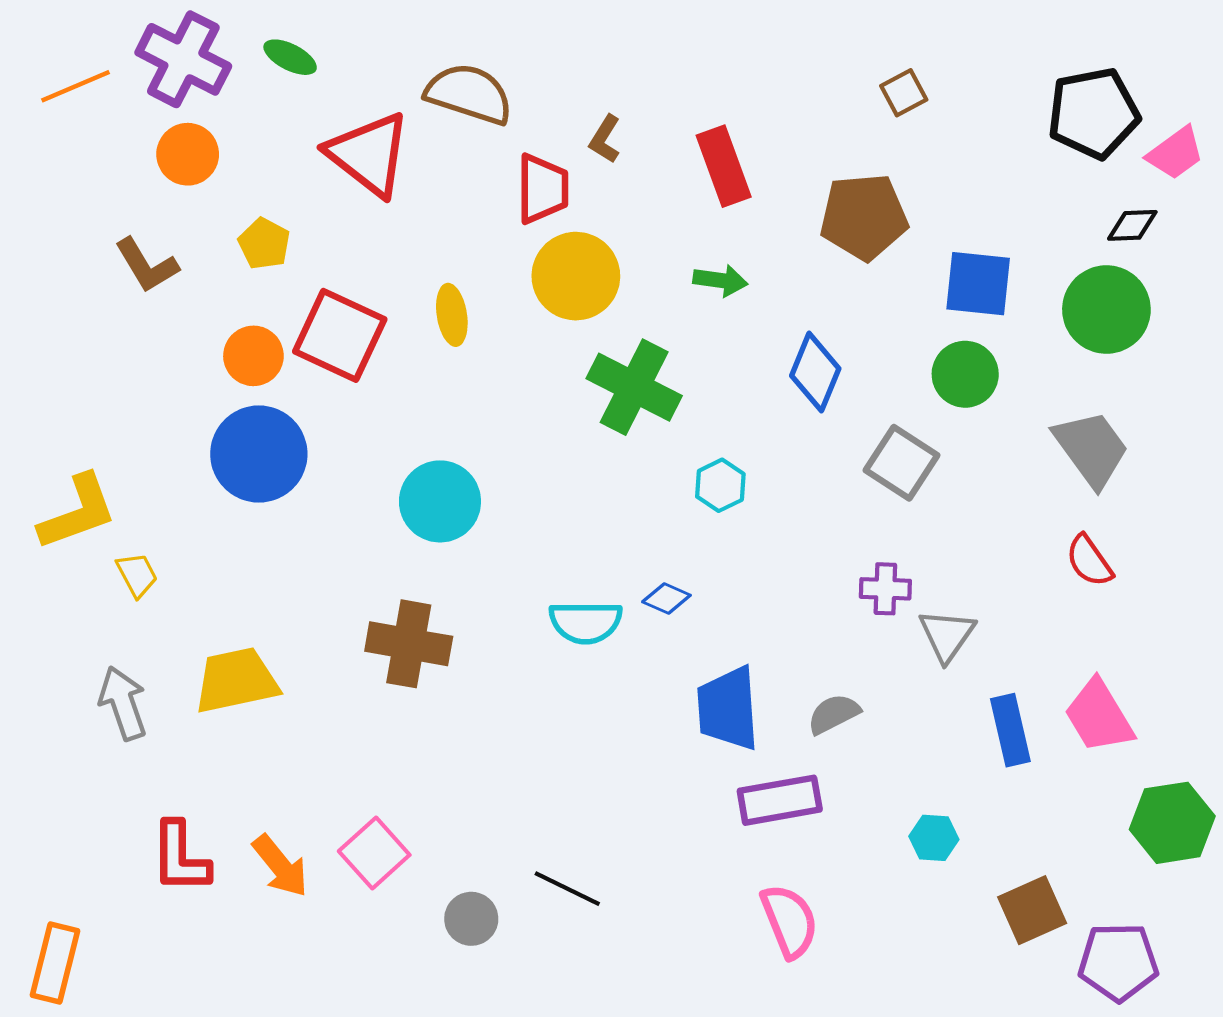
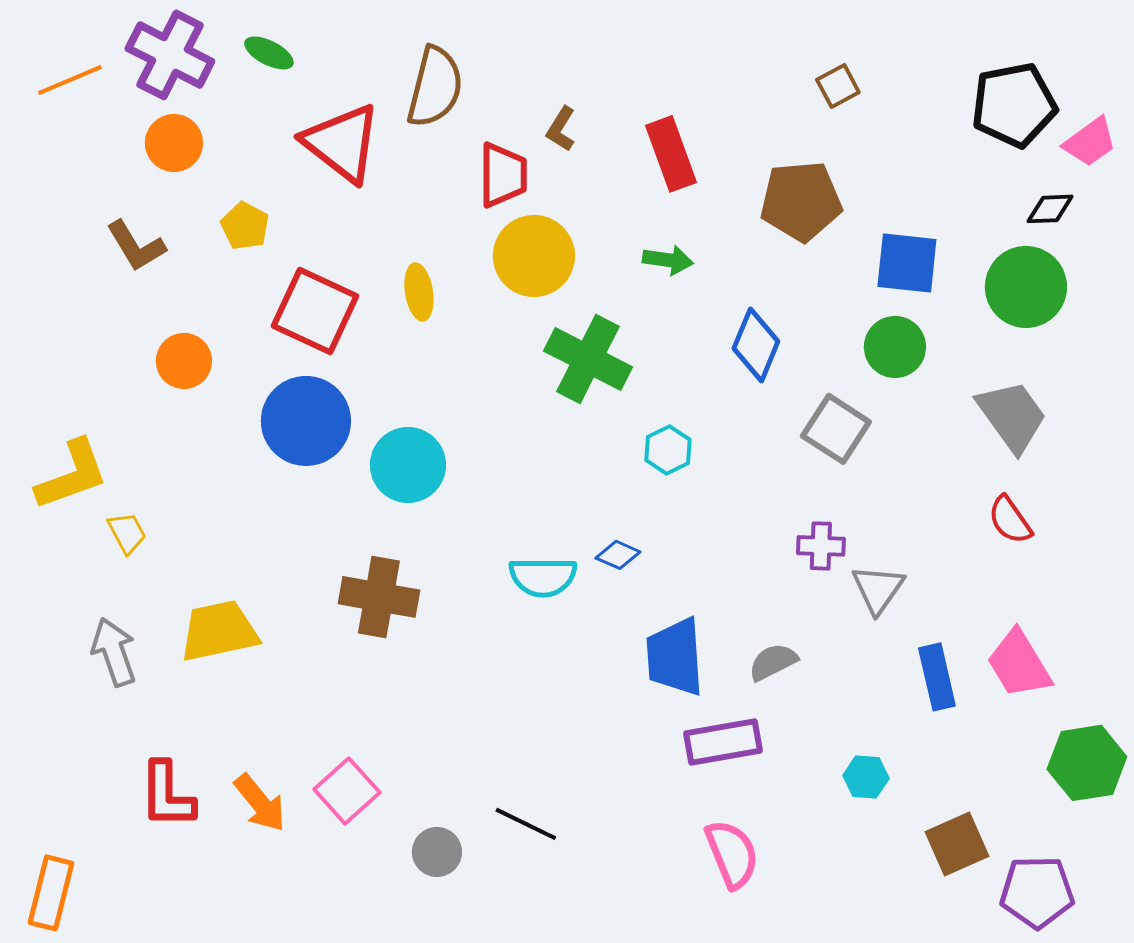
brown semicircle: (469, 94) -> (435, 87), turned 86
orange circle: (253, 356) -> (184, 361), moved
blue circle: (259, 454) -> (306, 421), moved

